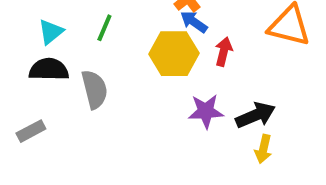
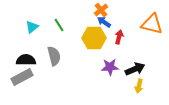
green line: (104, 28) -> (59, 25), turned -56
black semicircle: (49, 70) -> (26, 60), moved
gray rectangle: (31, 131) -> (22, 77), size x1.5

